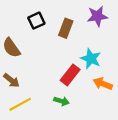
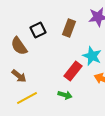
black square: (36, 21) -> (38, 30), moved

